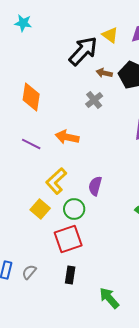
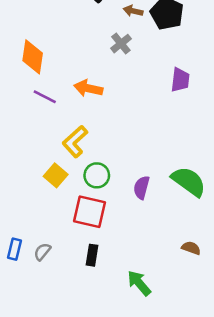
orange diamond: (31, 97) -> (33, 57), moved
purple semicircle: (95, 186) -> (142, 187), moved
red square: (68, 239) -> (90, 212), turned 32

